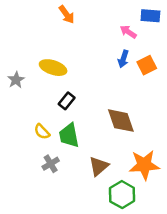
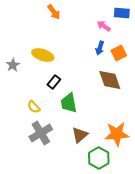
brown diamond: (121, 121) -> (110, 80), moved
green trapezoid: (69, 135) -> (69, 103), moved
gray cross: (51, 164) -> (41, 133), size x1.6

